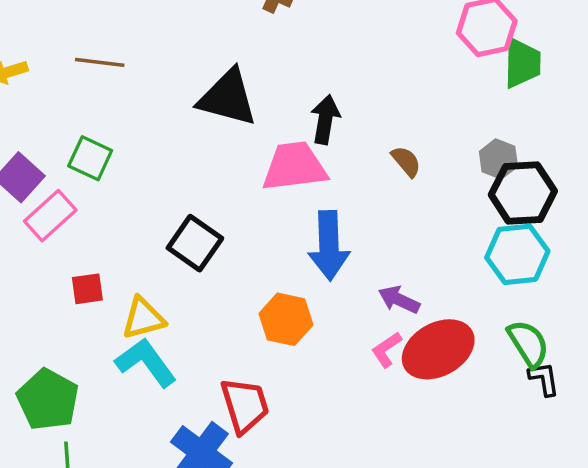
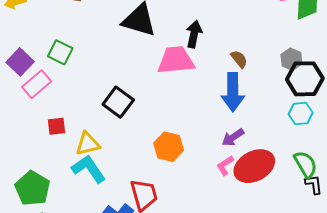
blue arrow: (329, 245) -> (233, 92), moved
cyan hexagon: (517, 254) -> (301, 114), size x0.7
purple arrow: (399, 300) -> (233, 137), turned -60

